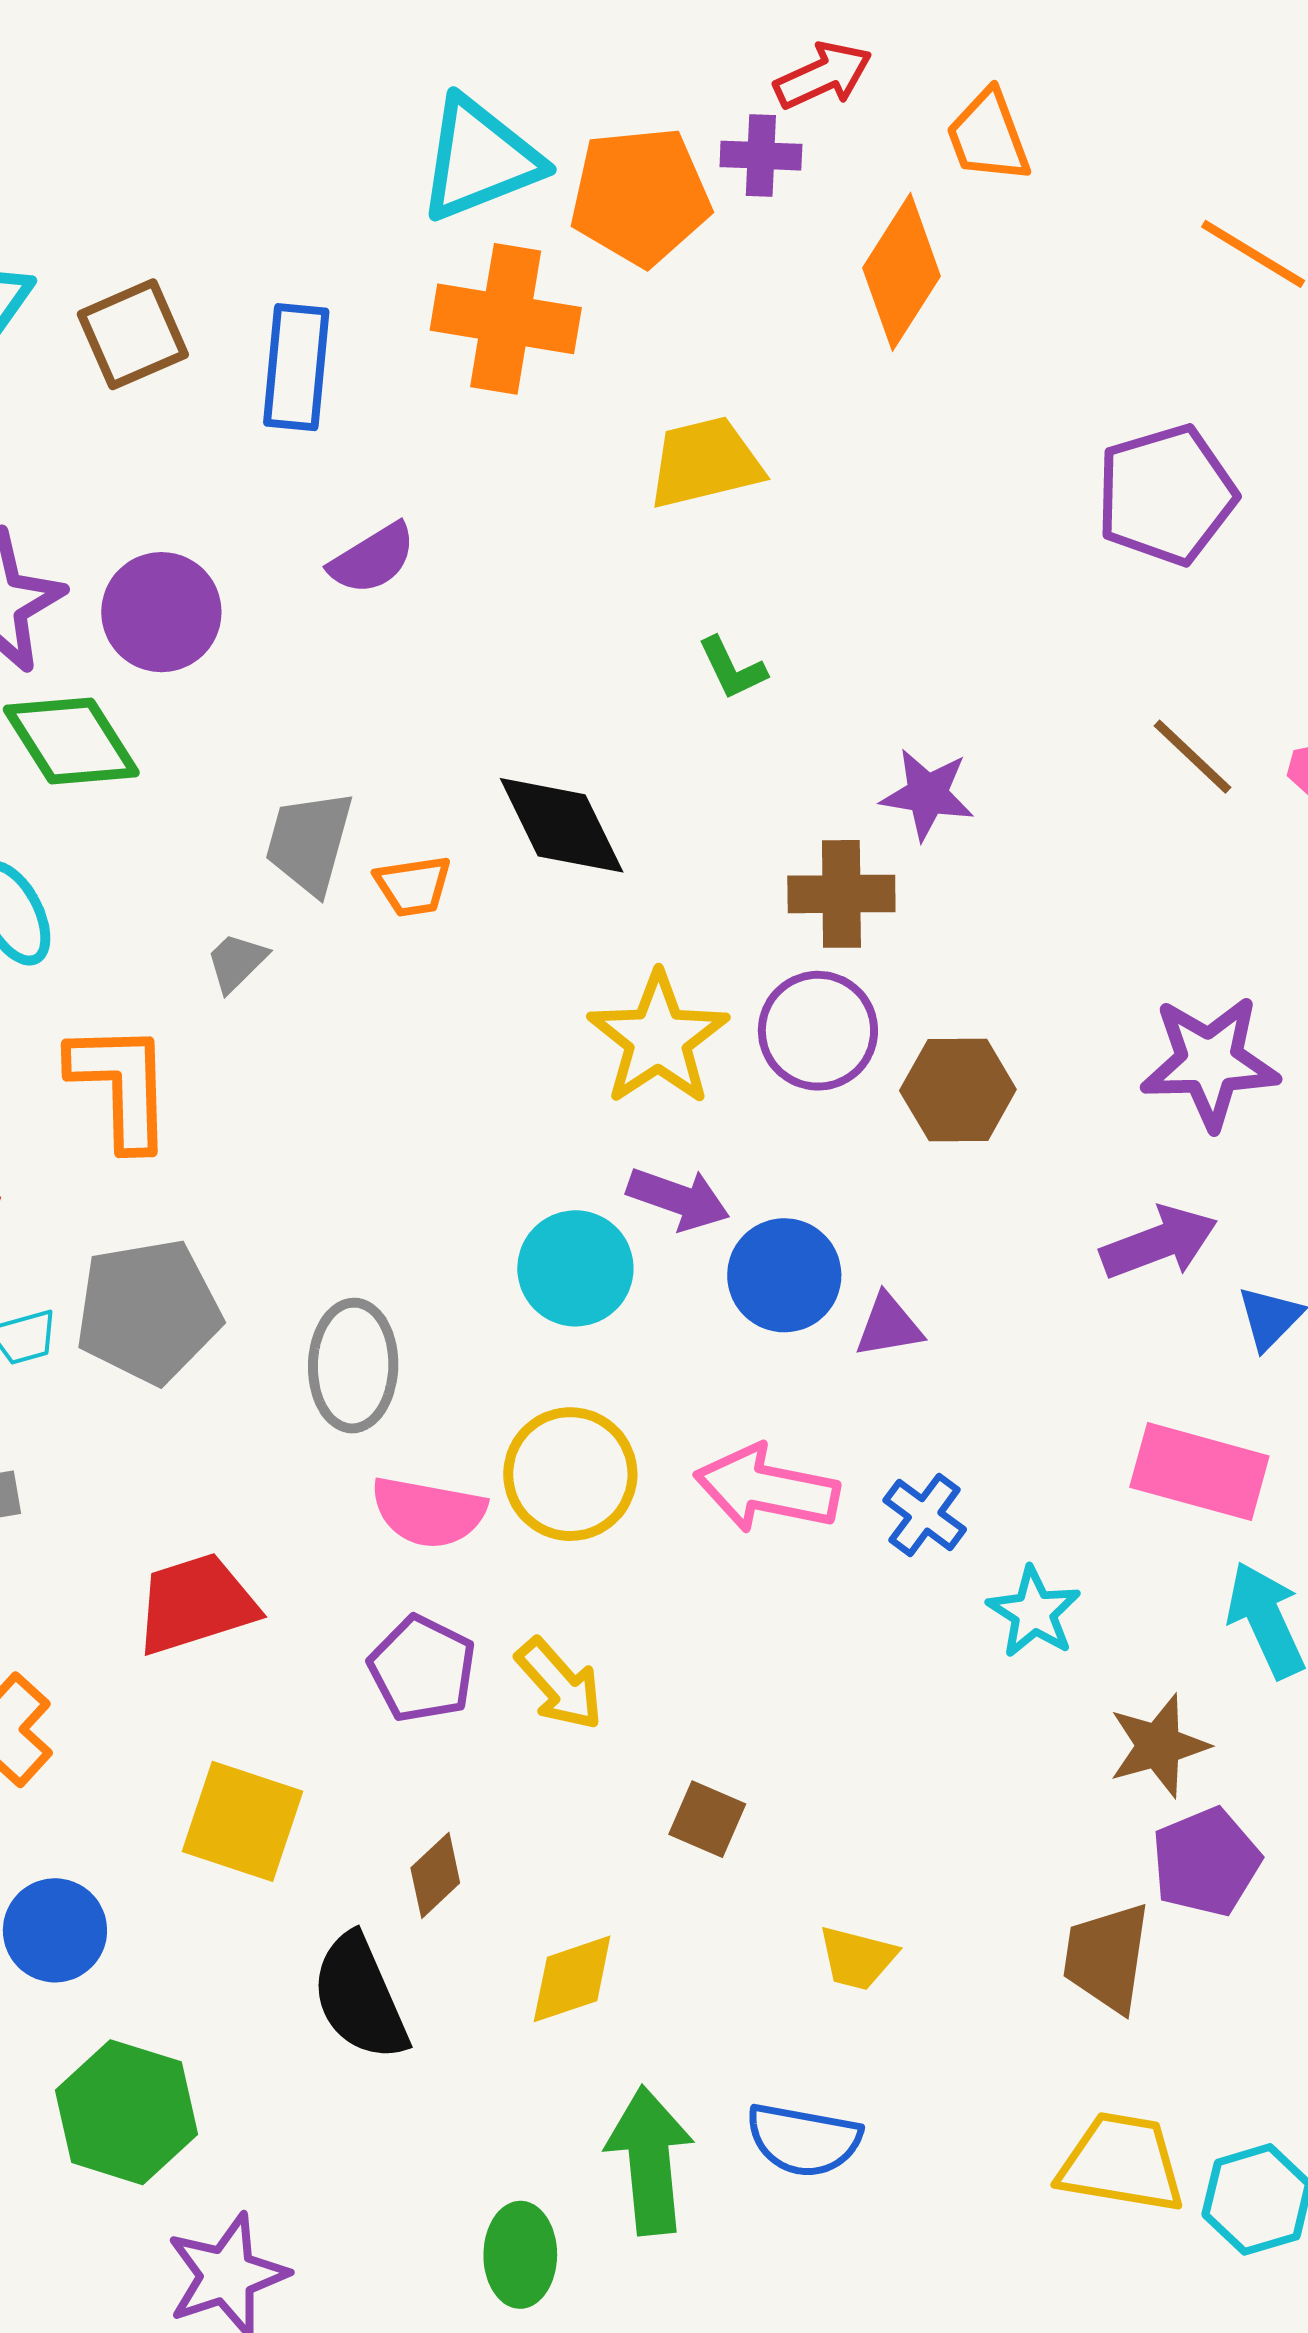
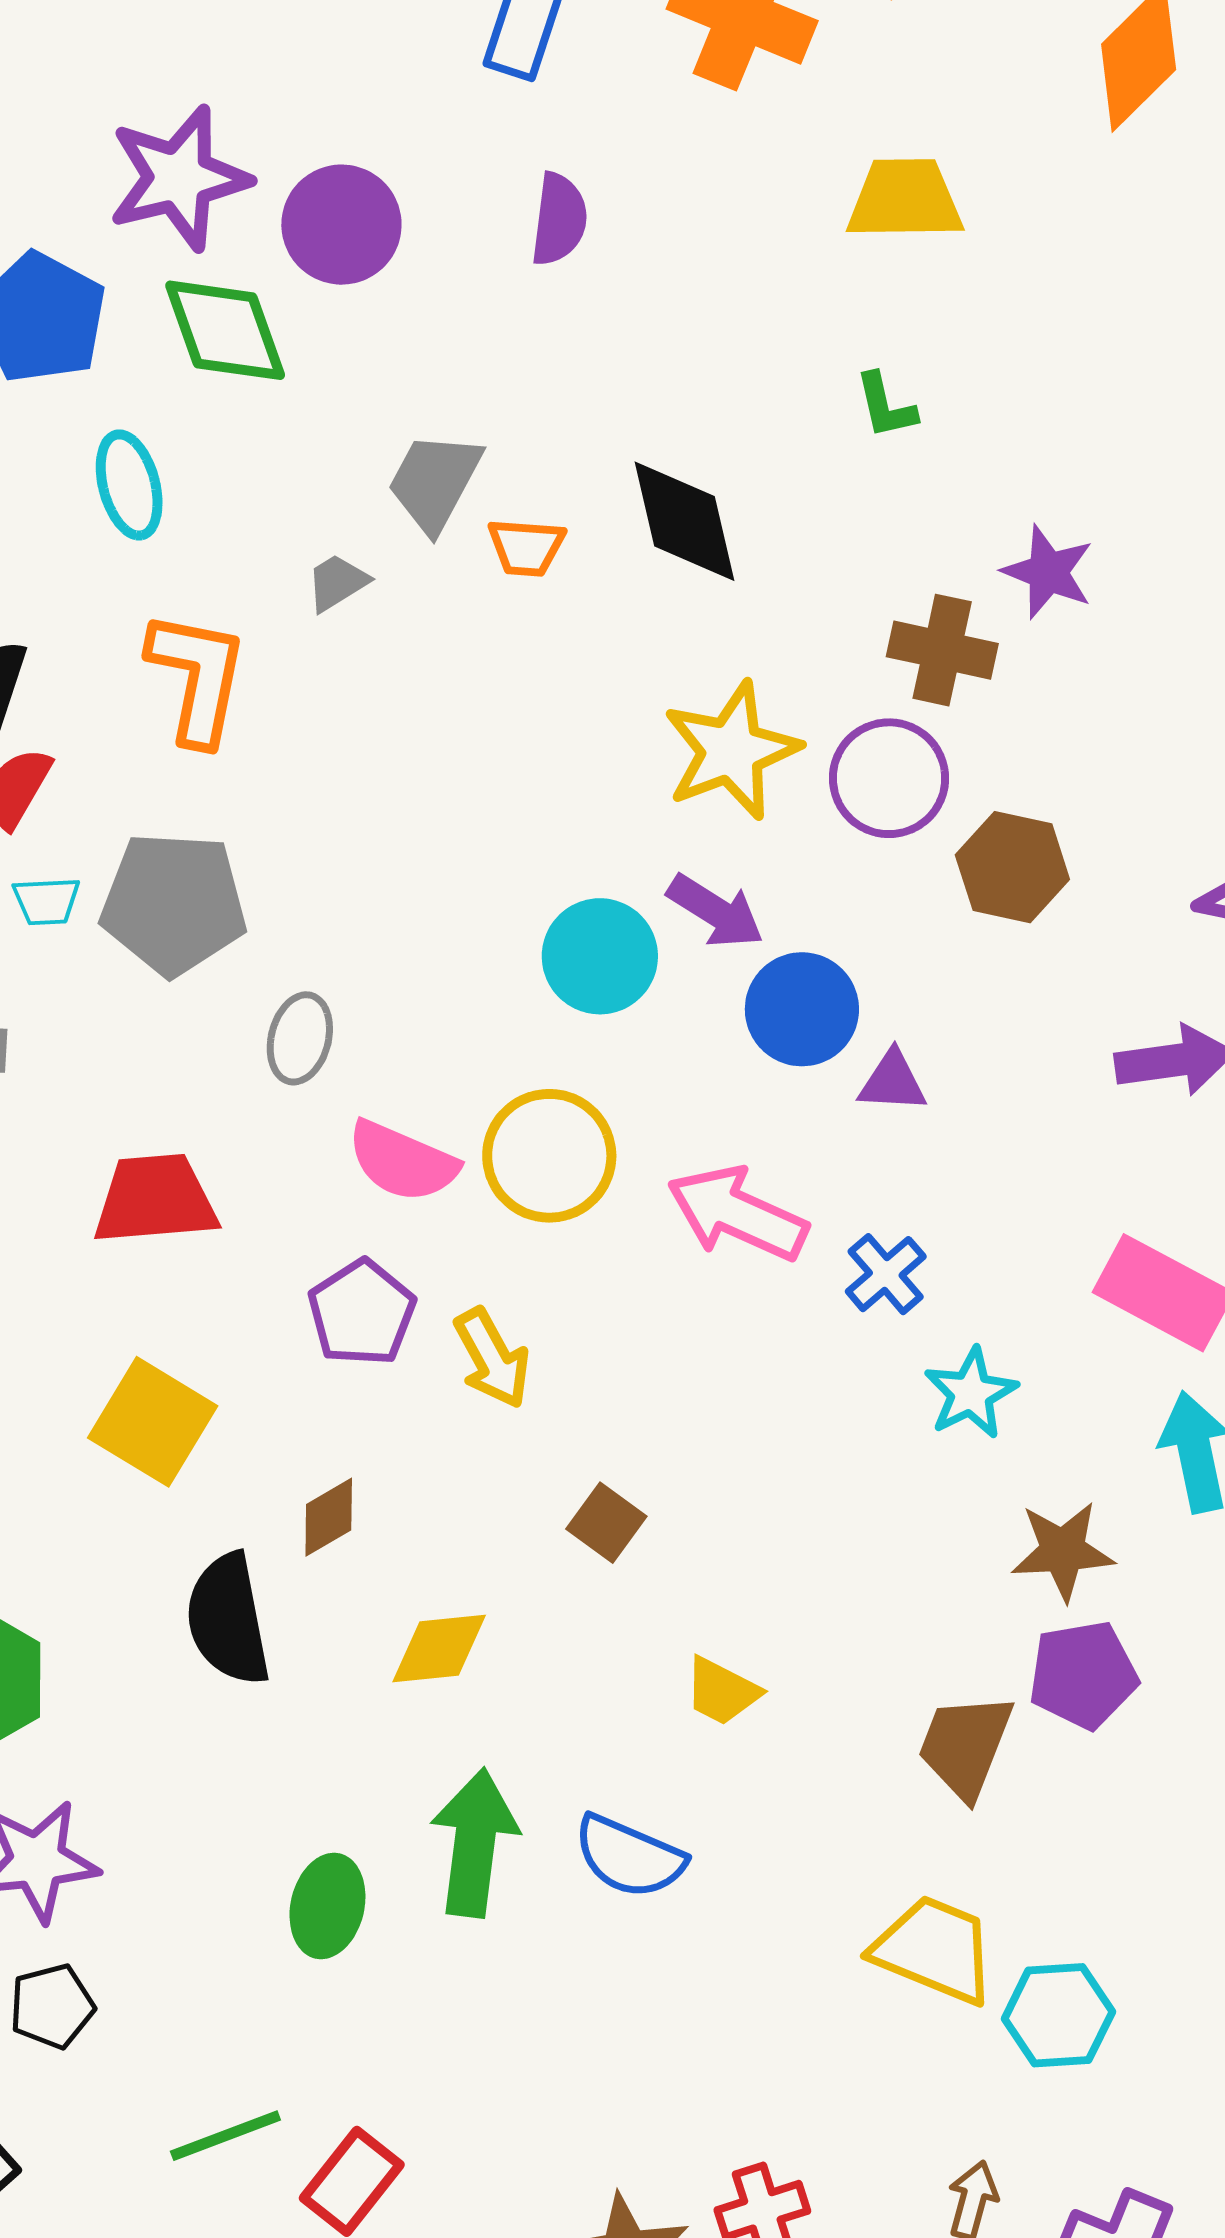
purple semicircle: (372, 559) -> (559, 219), turned -64
gray ellipse: (353, 1366) -> (300, 1038), moved, size x0.7

